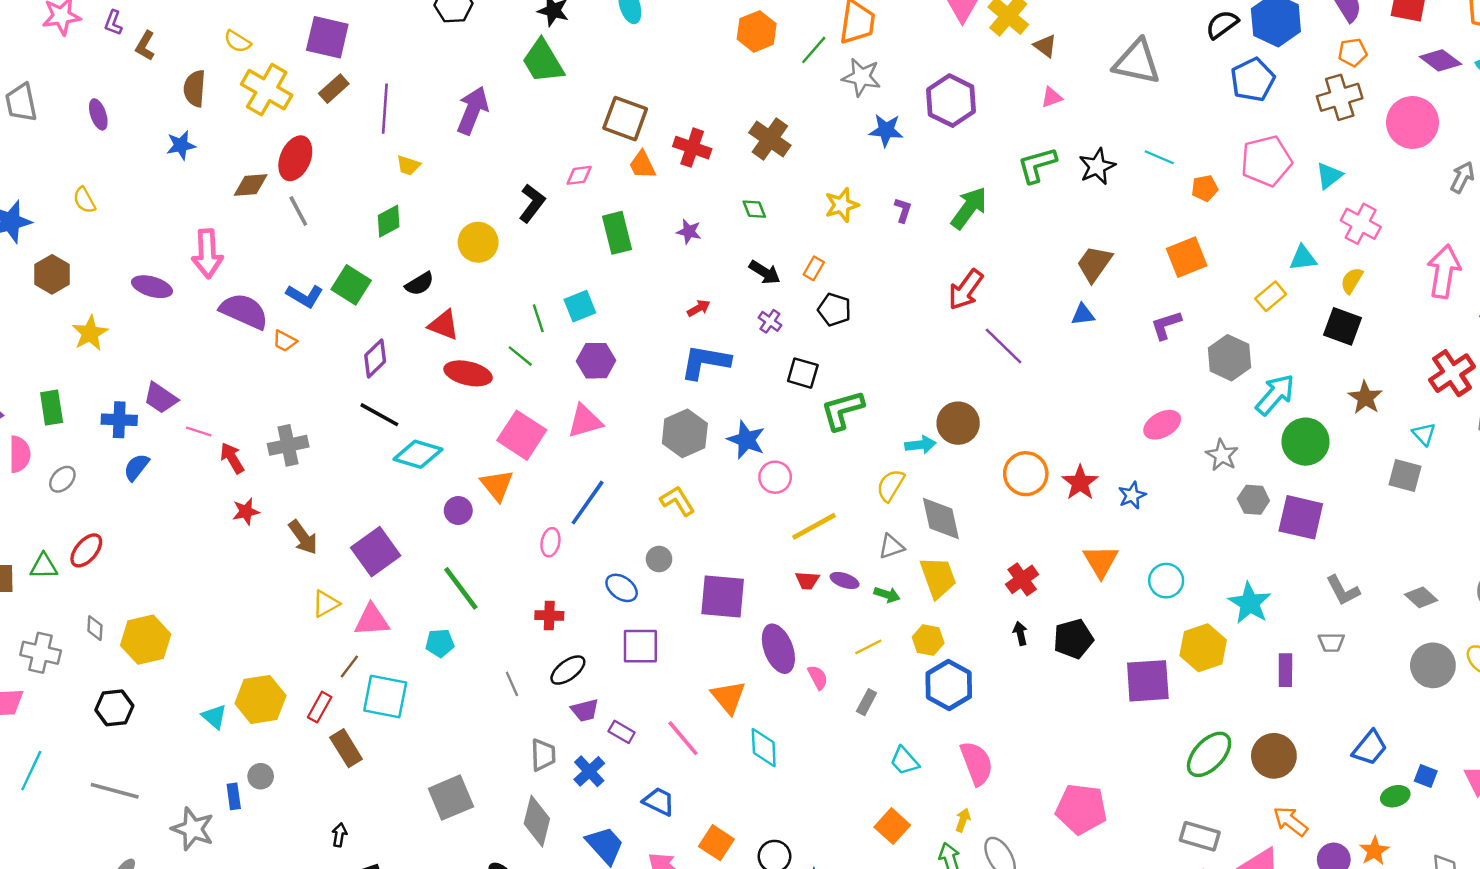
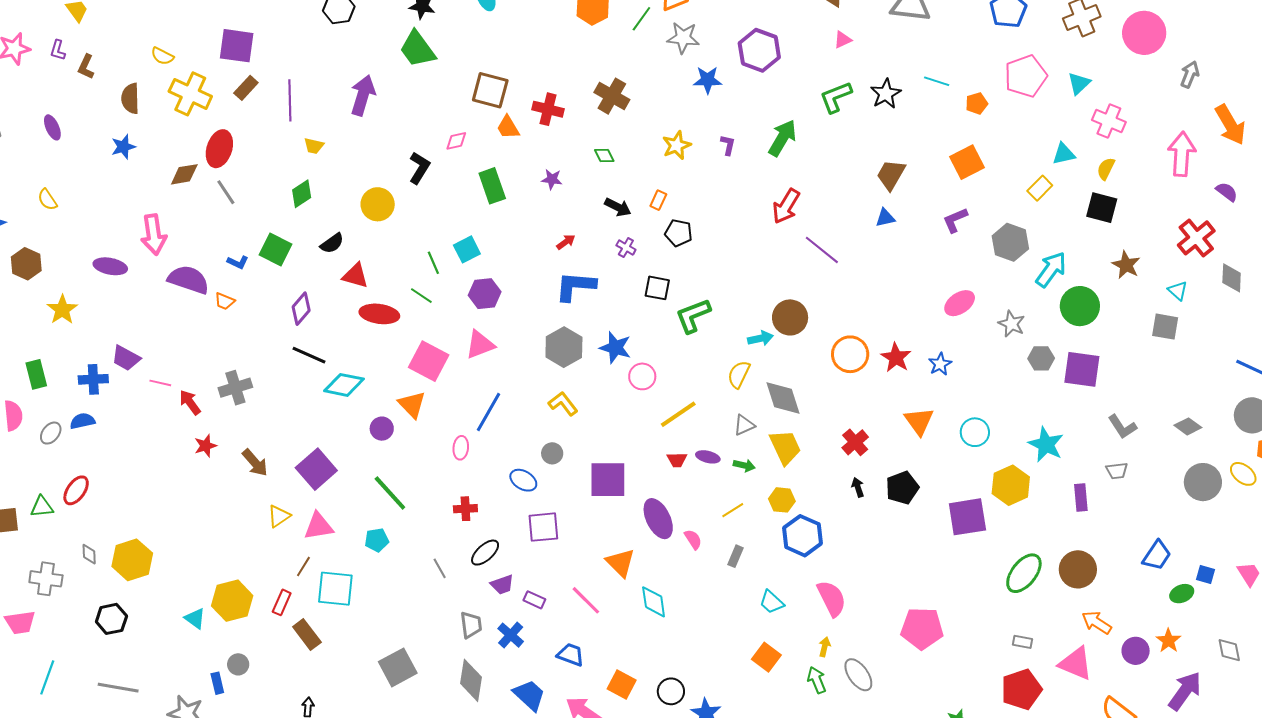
blue L-shape: (305, 296) -> (238, 262), size x0.7
blue semicircle: (136, 467) -> (82, 421), moved, turned 45
gray rectangle: (1200, 836) -> (1023, 642), size x0.6

